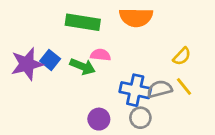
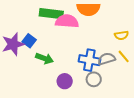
pink semicircle: (100, 55) -> (67, 21), moved, size x1.6
yellow semicircle: (182, 56) -> (121, 35), turned 40
green arrow: (83, 66) -> (44, 58), moved

